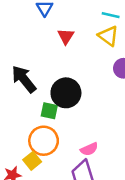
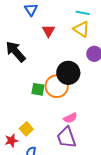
black arrow: (24, 79) -> (16, 52), moved
black circle: (66, 93) -> (68, 73), moved
orange circle: (44, 141) -> (57, 86), moved

